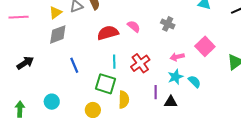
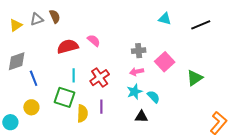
gray cross: (168, 24) -> (139, 51), moved, turned -32
gray diamond: (58, 34) -> (17, 61), moved
purple line: (156, 92) -> (101, 107), moved
cyan circle: (52, 102) -> (10, 122), moved
black triangle: (171, 102) -> (141, 117), moved
yellow circle: (93, 110) -> (31, 107), moved

